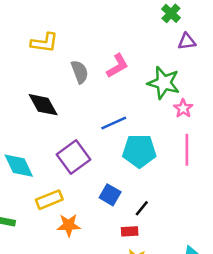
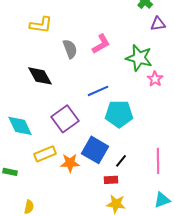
pink line: (187, 150) -> (158, 161), moved
blue square: (110, 195) -> (95, 150), size x1.5
orange star: (69, 225) -> (70, 163), moved

